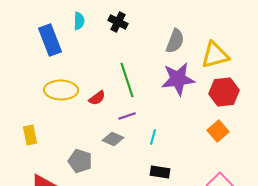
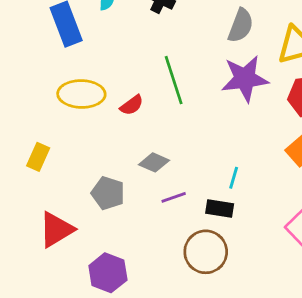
purple line: (127, 116) -> (174, 197), moved
yellow rectangle: (30, 135) -> (38, 157), turned 36
cyan line: (153, 137) -> (234, 178), moved

